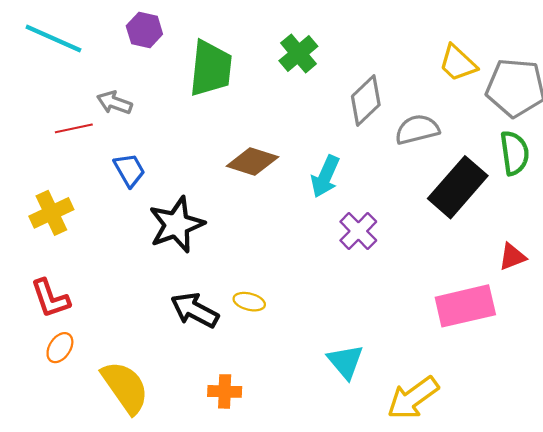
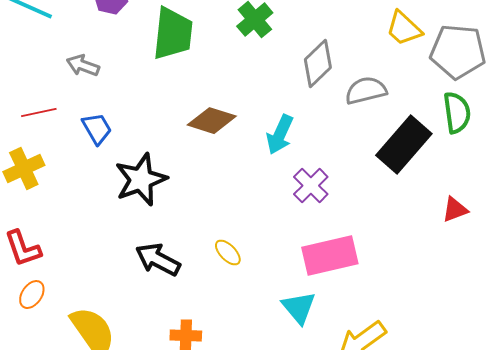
red line: (74, 128) -> (39, 113), moved
yellow ellipse: (249, 302) -> (228, 253), moved, turned 32
pink rectangle: (465, 306) -> (330, 256), moved

